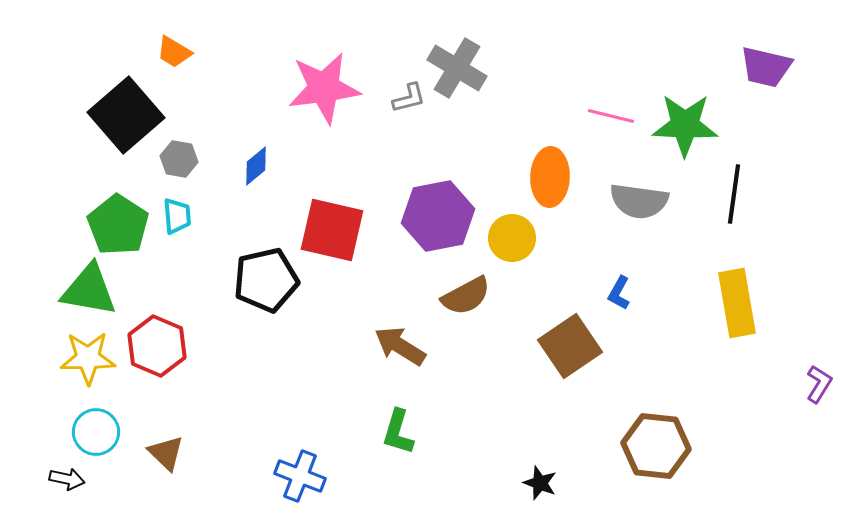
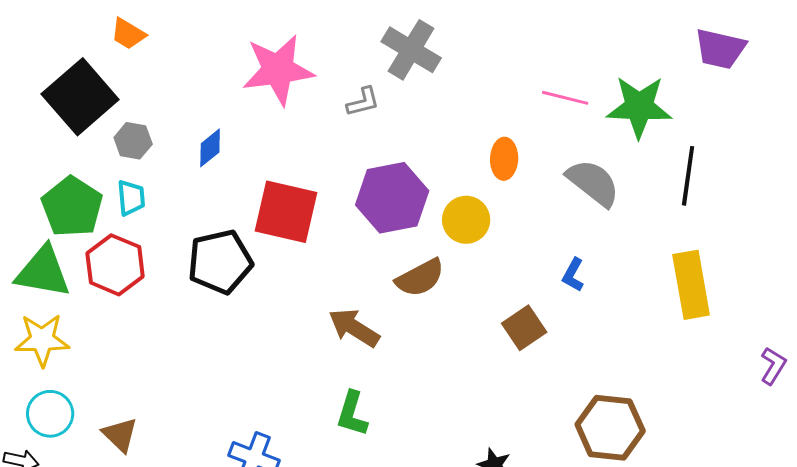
gray L-shape: (409, 98) -> (363, 102), moved
orange ellipse: (550, 177) -> (504, 159), size x0.7
gray semicircle: (639, 201) -> (593, 183), turned -150
red hexagon: (157, 346) -> (115, 265), moved
brown square: (570, 346) -> (524, 328), size x0.7

